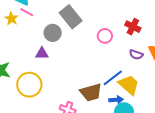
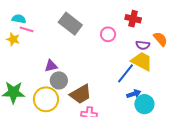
gray circle: (53, 33) -> (59, 80), moved
yellow trapezoid: (129, 85) -> (142, 61), moved
brown trapezoid: (91, 92) -> (81, 94), moved

